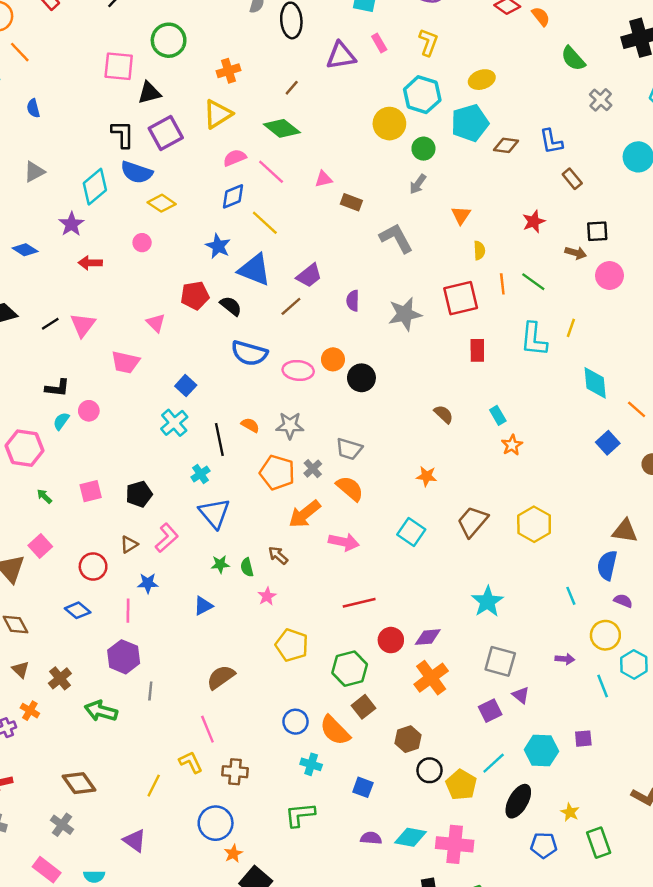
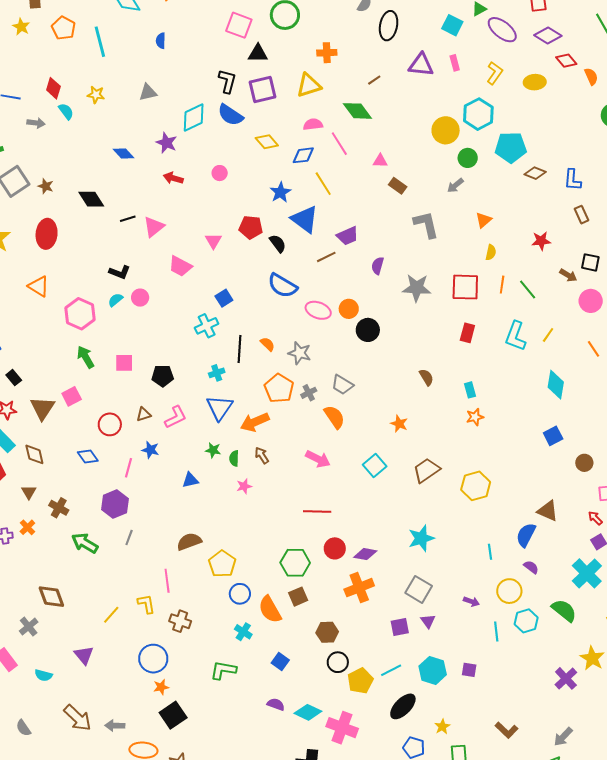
yellow ellipse: (482, 80) -> (535, 82), moved
yellow diamond: (162, 203) -> (267, 142), moved
purple star: (71, 224) -> (167, 143), turned -30
orange line: (637, 409) -> (594, 349), moved
green arrow: (44, 496) -> (86, 357), size x1.6
orange arrow: (305, 514) -> (255, 422), moved
yellow pentagon: (292, 645) -> (222, 564), moved
brown cross: (60, 678) -> (59, 508), turned -36

